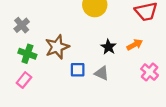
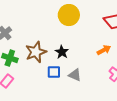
black star: (108, 47) -> (62, 52), moved

